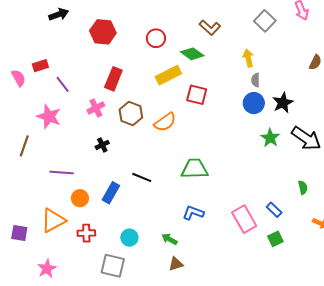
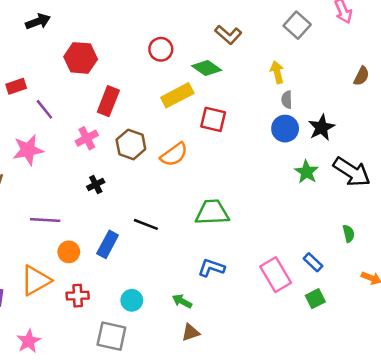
red hexagon: (103, 32) -> (81, 58), moved
pink star: (49, 117) -> (28, 150), turned -30

